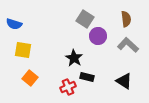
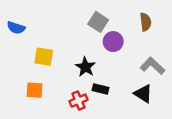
gray L-shape: (128, 45) -> (152, 66), moved
yellow square: (23, 50) -> (44, 57), moved
orange square: (30, 78) -> (35, 90), turned -35

